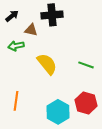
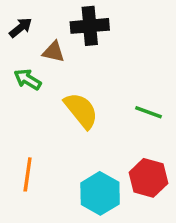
green arrow: (16, 46) -> (28, 79), turned 42

